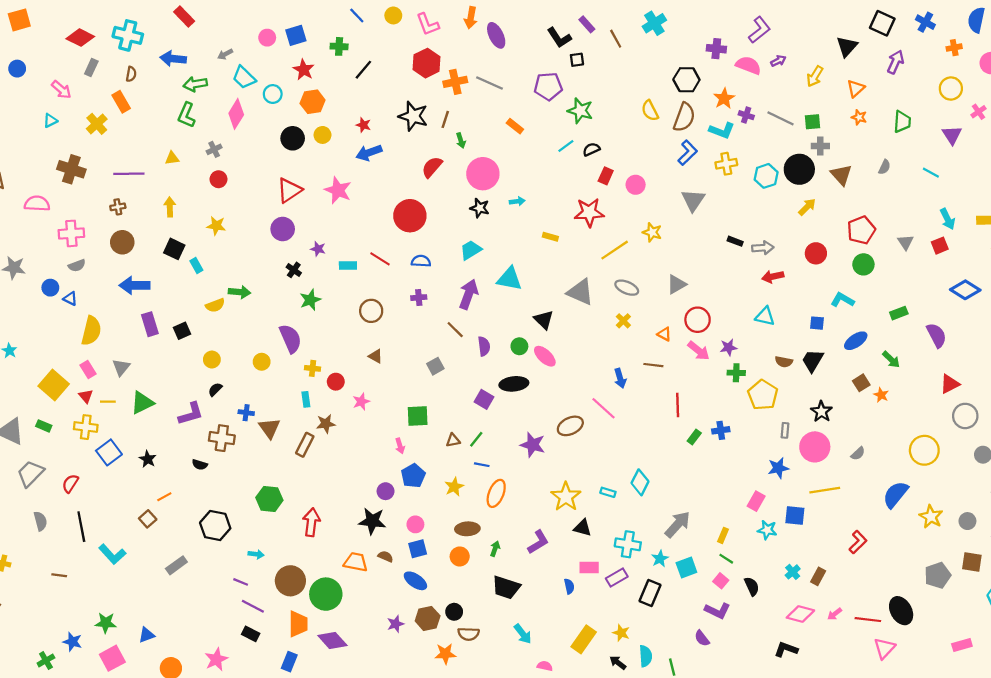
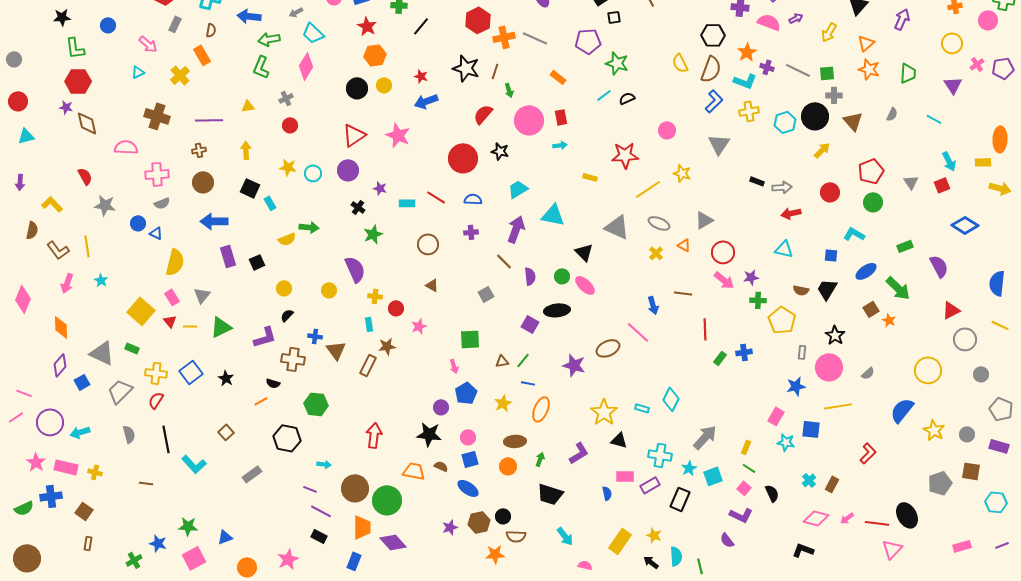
cyan circle: (273, 94) -> (313, 173), moved
orange star: (859, 117) -> (869, 69), size x1.5
red rectangle: (606, 176) -> (561, 117), moved, turned -35
black star: (480, 208) -> (500, 151), moved
orange triangle: (664, 334) -> (684, 245), moved
green arrow: (891, 360) -> (898, 288), size x1.5
yellow cross: (86, 427) -> (156, 373), moved
orange line: (164, 497) -> (261, 401), moved
green hexagon: (269, 499) -> (316, 404), moved

